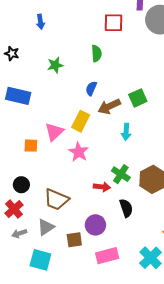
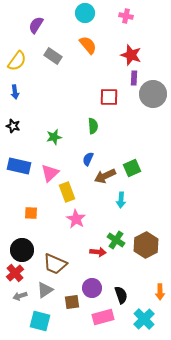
blue arrow: (40, 22) -> (15, 92), moved
yellow rectangle: (81, 121) -> (67, 192), moved, turned -48
pink triangle: (54, 132) -> (50, 173), moved
black circle: (21, 185) -> (22, 250), size x1.5
black semicircle: (126, 208) -> (121, 295), moved

